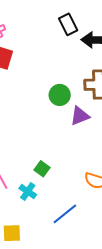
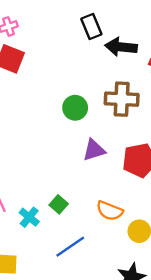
purple triangle: (80, 116) -> (94, 150), moved
green square: (42, 169) -> (59, 204), moved

